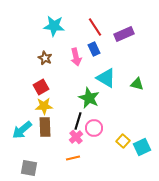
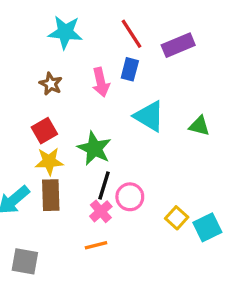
blue rectangle: (94, 49) -> (130, 69), turned 40
green star: (89, 98) -> (94, 148), moved

